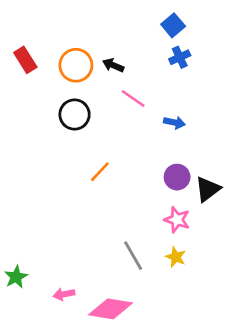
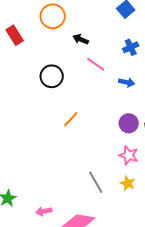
blue cross: (180, 57) -> (131, 47), moved
orange circle: (76, 65) -> (53, 16), moved

